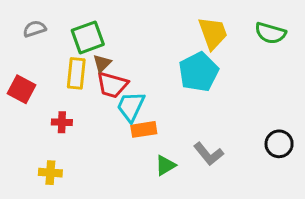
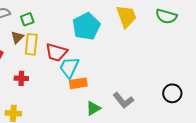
green square: (88, 37) -> (27, 19), moved, size x0.6
brown triangle: (102, 63) -> (17, 37), moved
cyan pentagon: (199, 72) -> (86, 26), moved

